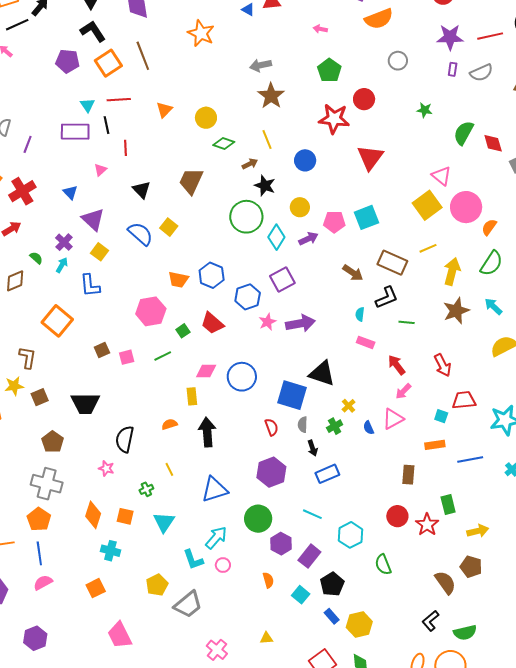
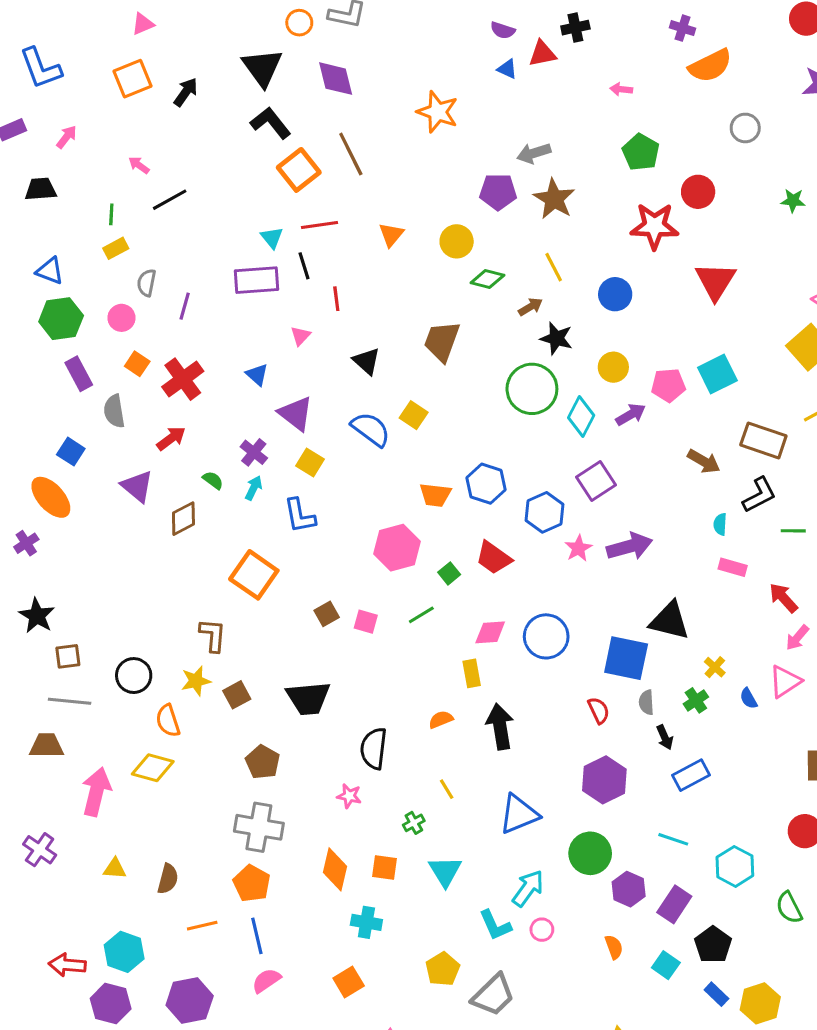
black line: (17, 25) -> (170, 200), moved
purple pentagon: (67, 61) -> (498, 192), moved
pink square: (127, 357) -> (366, 622), turned 35

